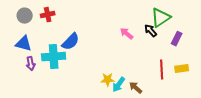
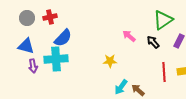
black arrow: (151, 31) -> (153, 42), moved
blue semicircle: (71, 42) -> (63, 38), moved
yellow star: (108, 80) -> (110, 61), moved

